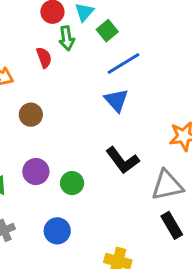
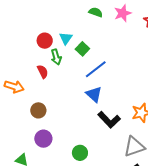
black L-shape: (122, 160) -> (109, 120), moved
purple circle: (36, 172) -> (43, 139), moved
green circle: (72, 183) -> (80, 153), moved

